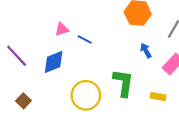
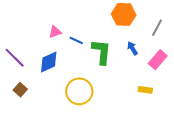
green L-shape: (123, 83) -> (101, 52), moved
brown square: (23, 101) -> (20, 90), moved

